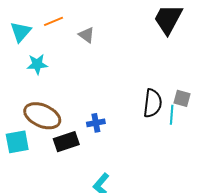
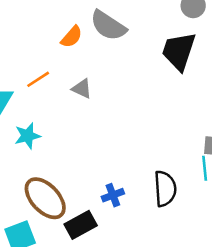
black semicircle: (153, 103) -> (165, 189), moved
brown ellipse: (42, 116) -> (45, 198), turned 33

